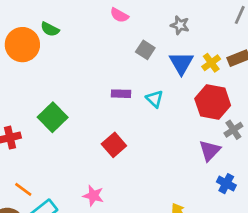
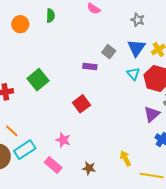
green semicircle: (50, 29) -> (51, 16), moved, turned -120
orange circle: (22, 45) -> (20, 24), size x0.7
gray square: (145, 50) -> (109, 52), moved
cyan triangle: (155, 99) -> (133, 74), moved

